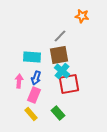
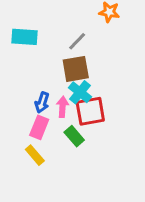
cyan rectangle: (32, 57) -> (25, 37), moved
pink arrow: (19, 81) -> (63, 107), moved
green rectangle: (58, 113) -> (74, 136), moved

